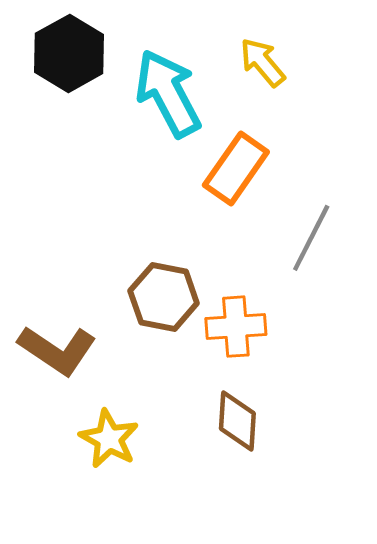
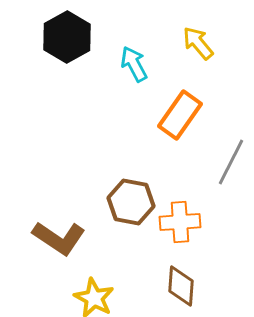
cyan arrow: (168, 93) -> (134, 64), size x0.6

